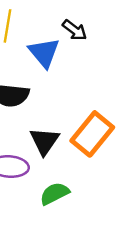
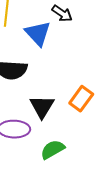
orange rectangle: (92, 134) -> (81, 99), size x0.7

